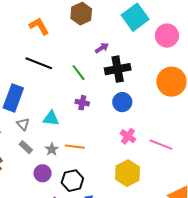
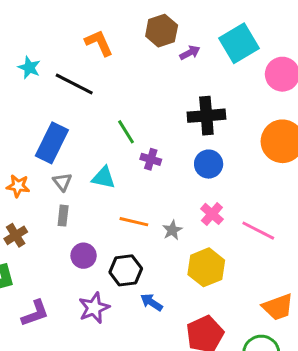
purple arrow: (102, 48) -> (190, 53), moved
black line: (39, 63) -> (74, 84), moved
green line: (79, 73) -> (126, 132), moved
gray rectangle: (26, 147) -> (63, 216), turned 48
gray star: (52, 149) -> (172, 230), moved

